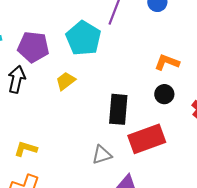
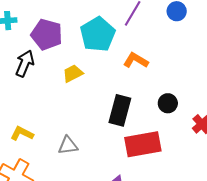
orange L-shape: (167, 62) -> (136, 60), moved
gray triangle: (102, 155) -> (68, 145), moved

